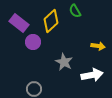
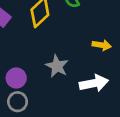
purple circle: (33, 42) -> (16, 78), moved

